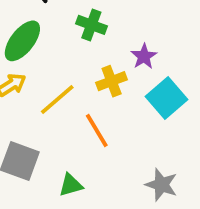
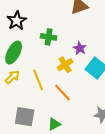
yellow line: (57, 99) -> (38, 80), turned -60

